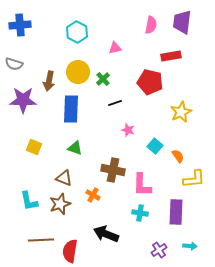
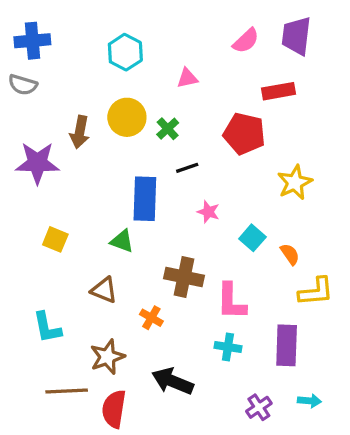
pink semicircle: (151, 25) -> (246, 41), turned 36
gray semicircle: (14, 64) -> (23, 85), moved
blue rectangle: (71, 109) -> (145, 199), moved
brown star: (60, 204) -> (107, 357), moved

